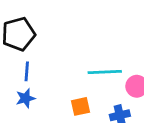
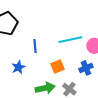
blue line: (27, 71) -> (35, 46), moved

